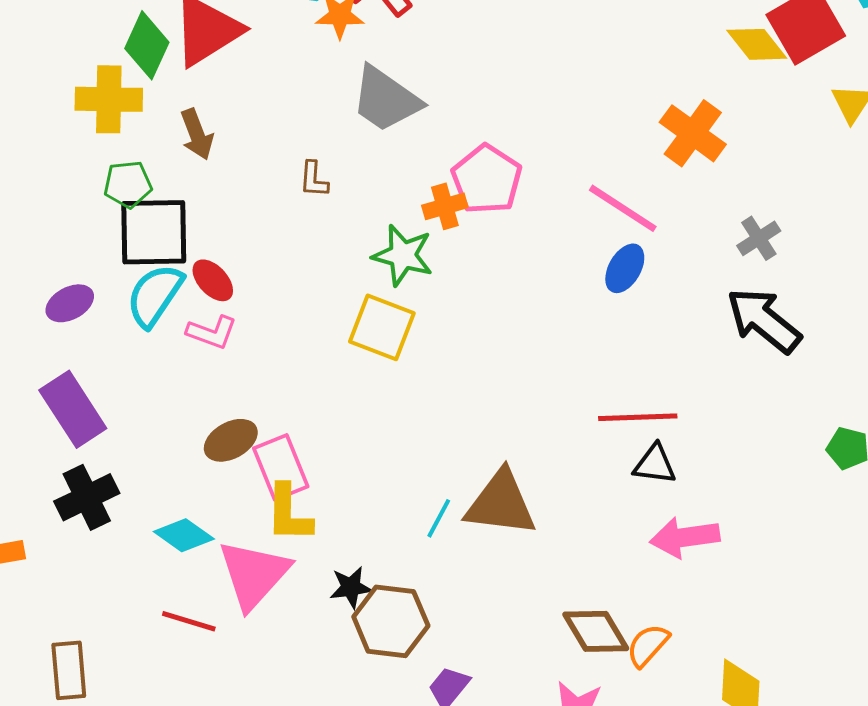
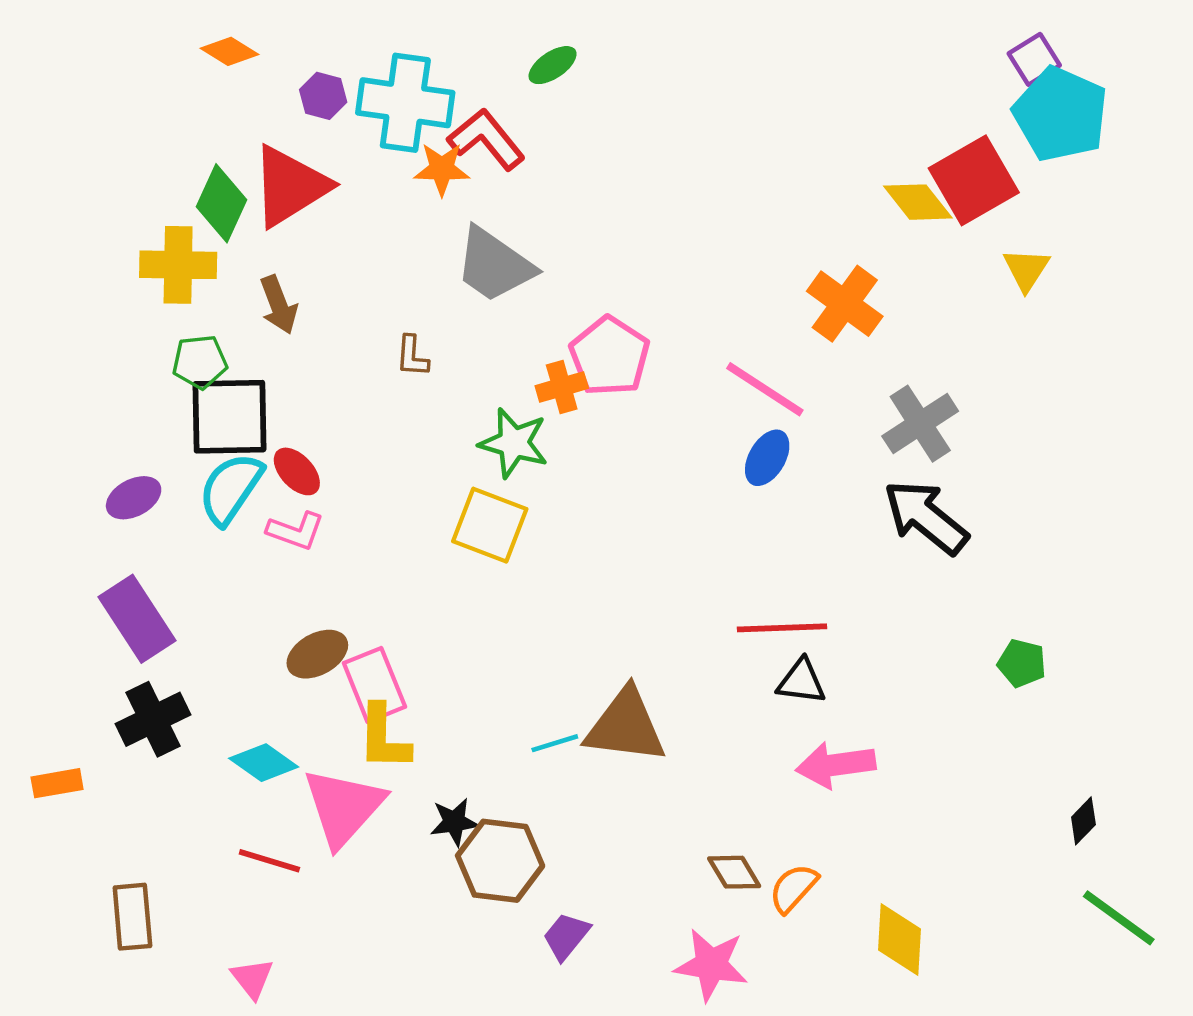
gray cross: (759, 238) -> (920, 424), size x1.5
cyan line: (439, 518) -> (555, 743), turned 45
brown diamond: (596, 631) -> (734, 872), size x0.7

